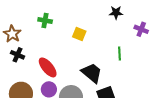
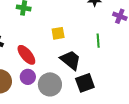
yellow square: (79, 34) -> (58, 33), moved, turned -32

